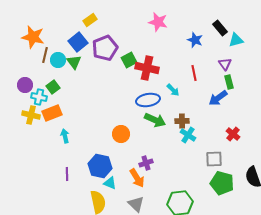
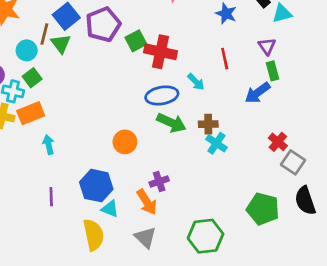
brown line: (45, 55) -> (44, 34), moved
cyan circle: (58, 60) -> (27, 50), moved
gray square: (214, 159) -> (293, 162), moved, turned 36

